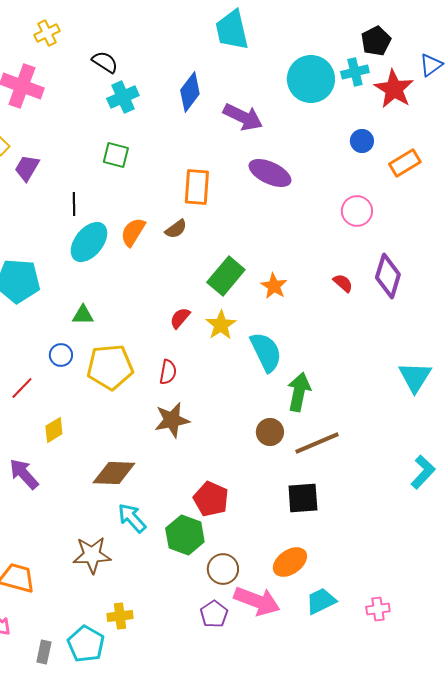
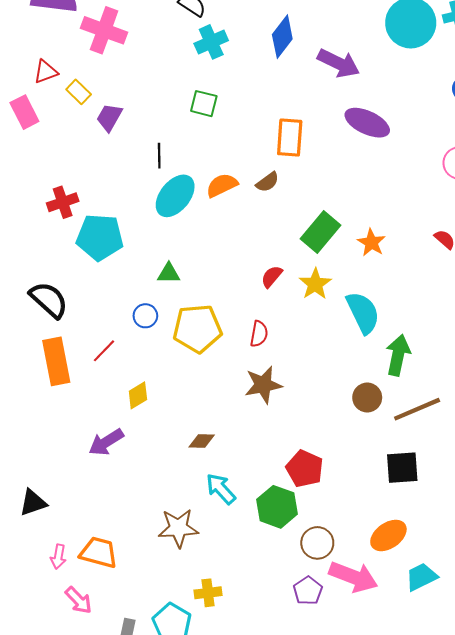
orange semicircle: (133, 232) -> (222, 185), turned 32
brown diamond: (114, 473) -> (202, 441), size x0.6
purple arrow: (24, 474) -> (106, 442), turned -80

